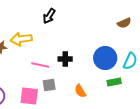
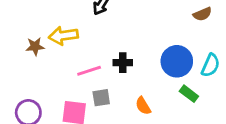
pink line: (40, 65) -> (89, 71), turned -30
green rectangle: (114, 82) -> (189, 94), turned 48

